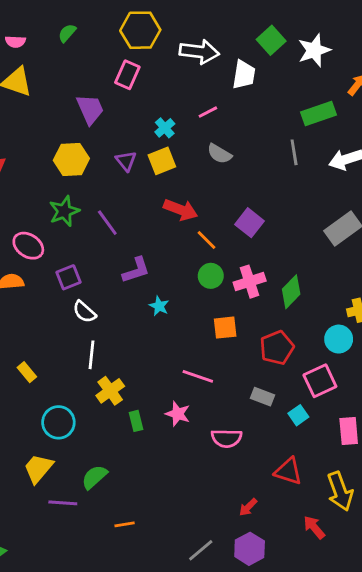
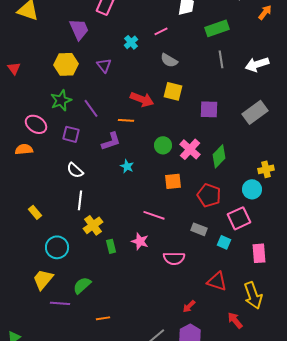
green rectangle: (319, 113) -> (217, 28), moved
yellow square: (162, 161) -> (173, 91), moved, turned 36
purple square: (250, 223) -> (209, 109), moved, turned -36
orange line: (206, 240) -> (126, 120), moved, turned -42
purple square: (69, 277) -> (71, 134), moved, turned 36
pink cross: (250, 282) -> (190, 149), turned -30
red pentagon: (277, 348) -> (209, 195), turned -30
cyan square: (298, 415) -> (224, 242), turned -32

